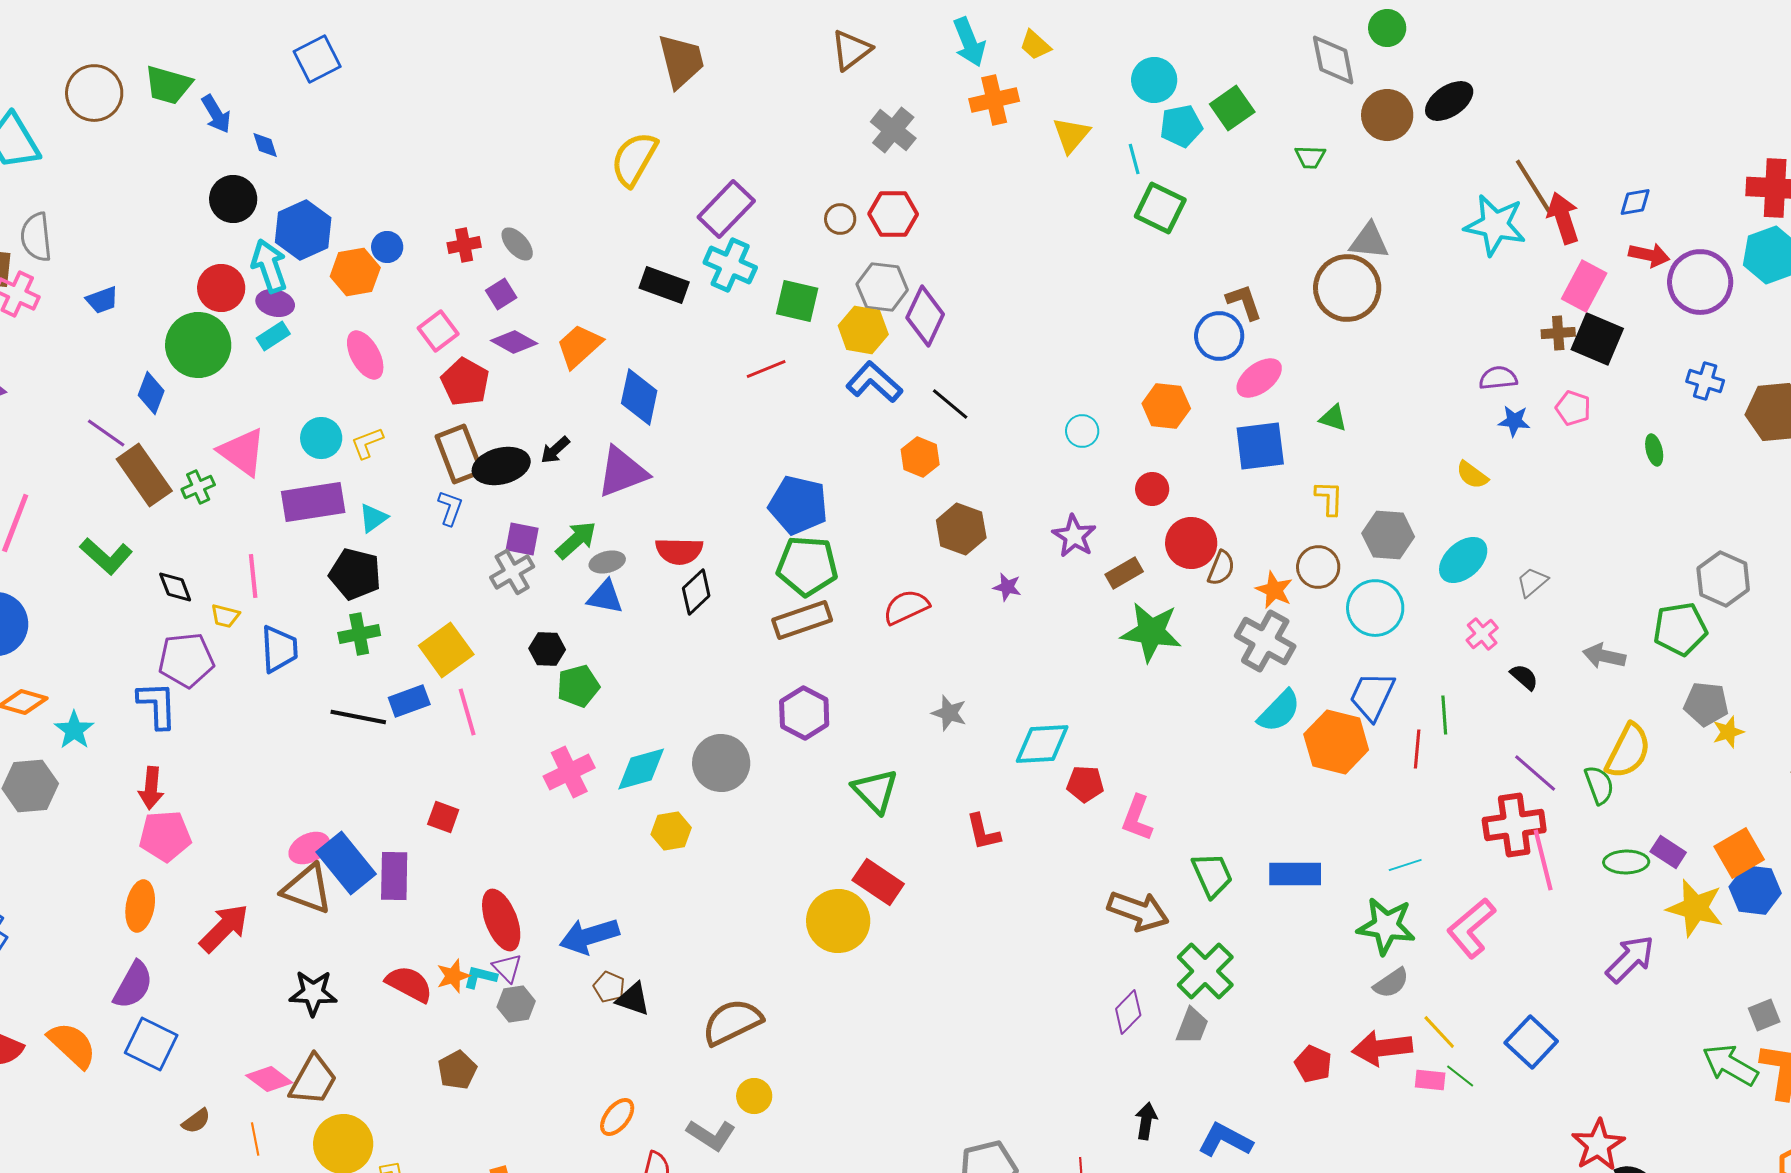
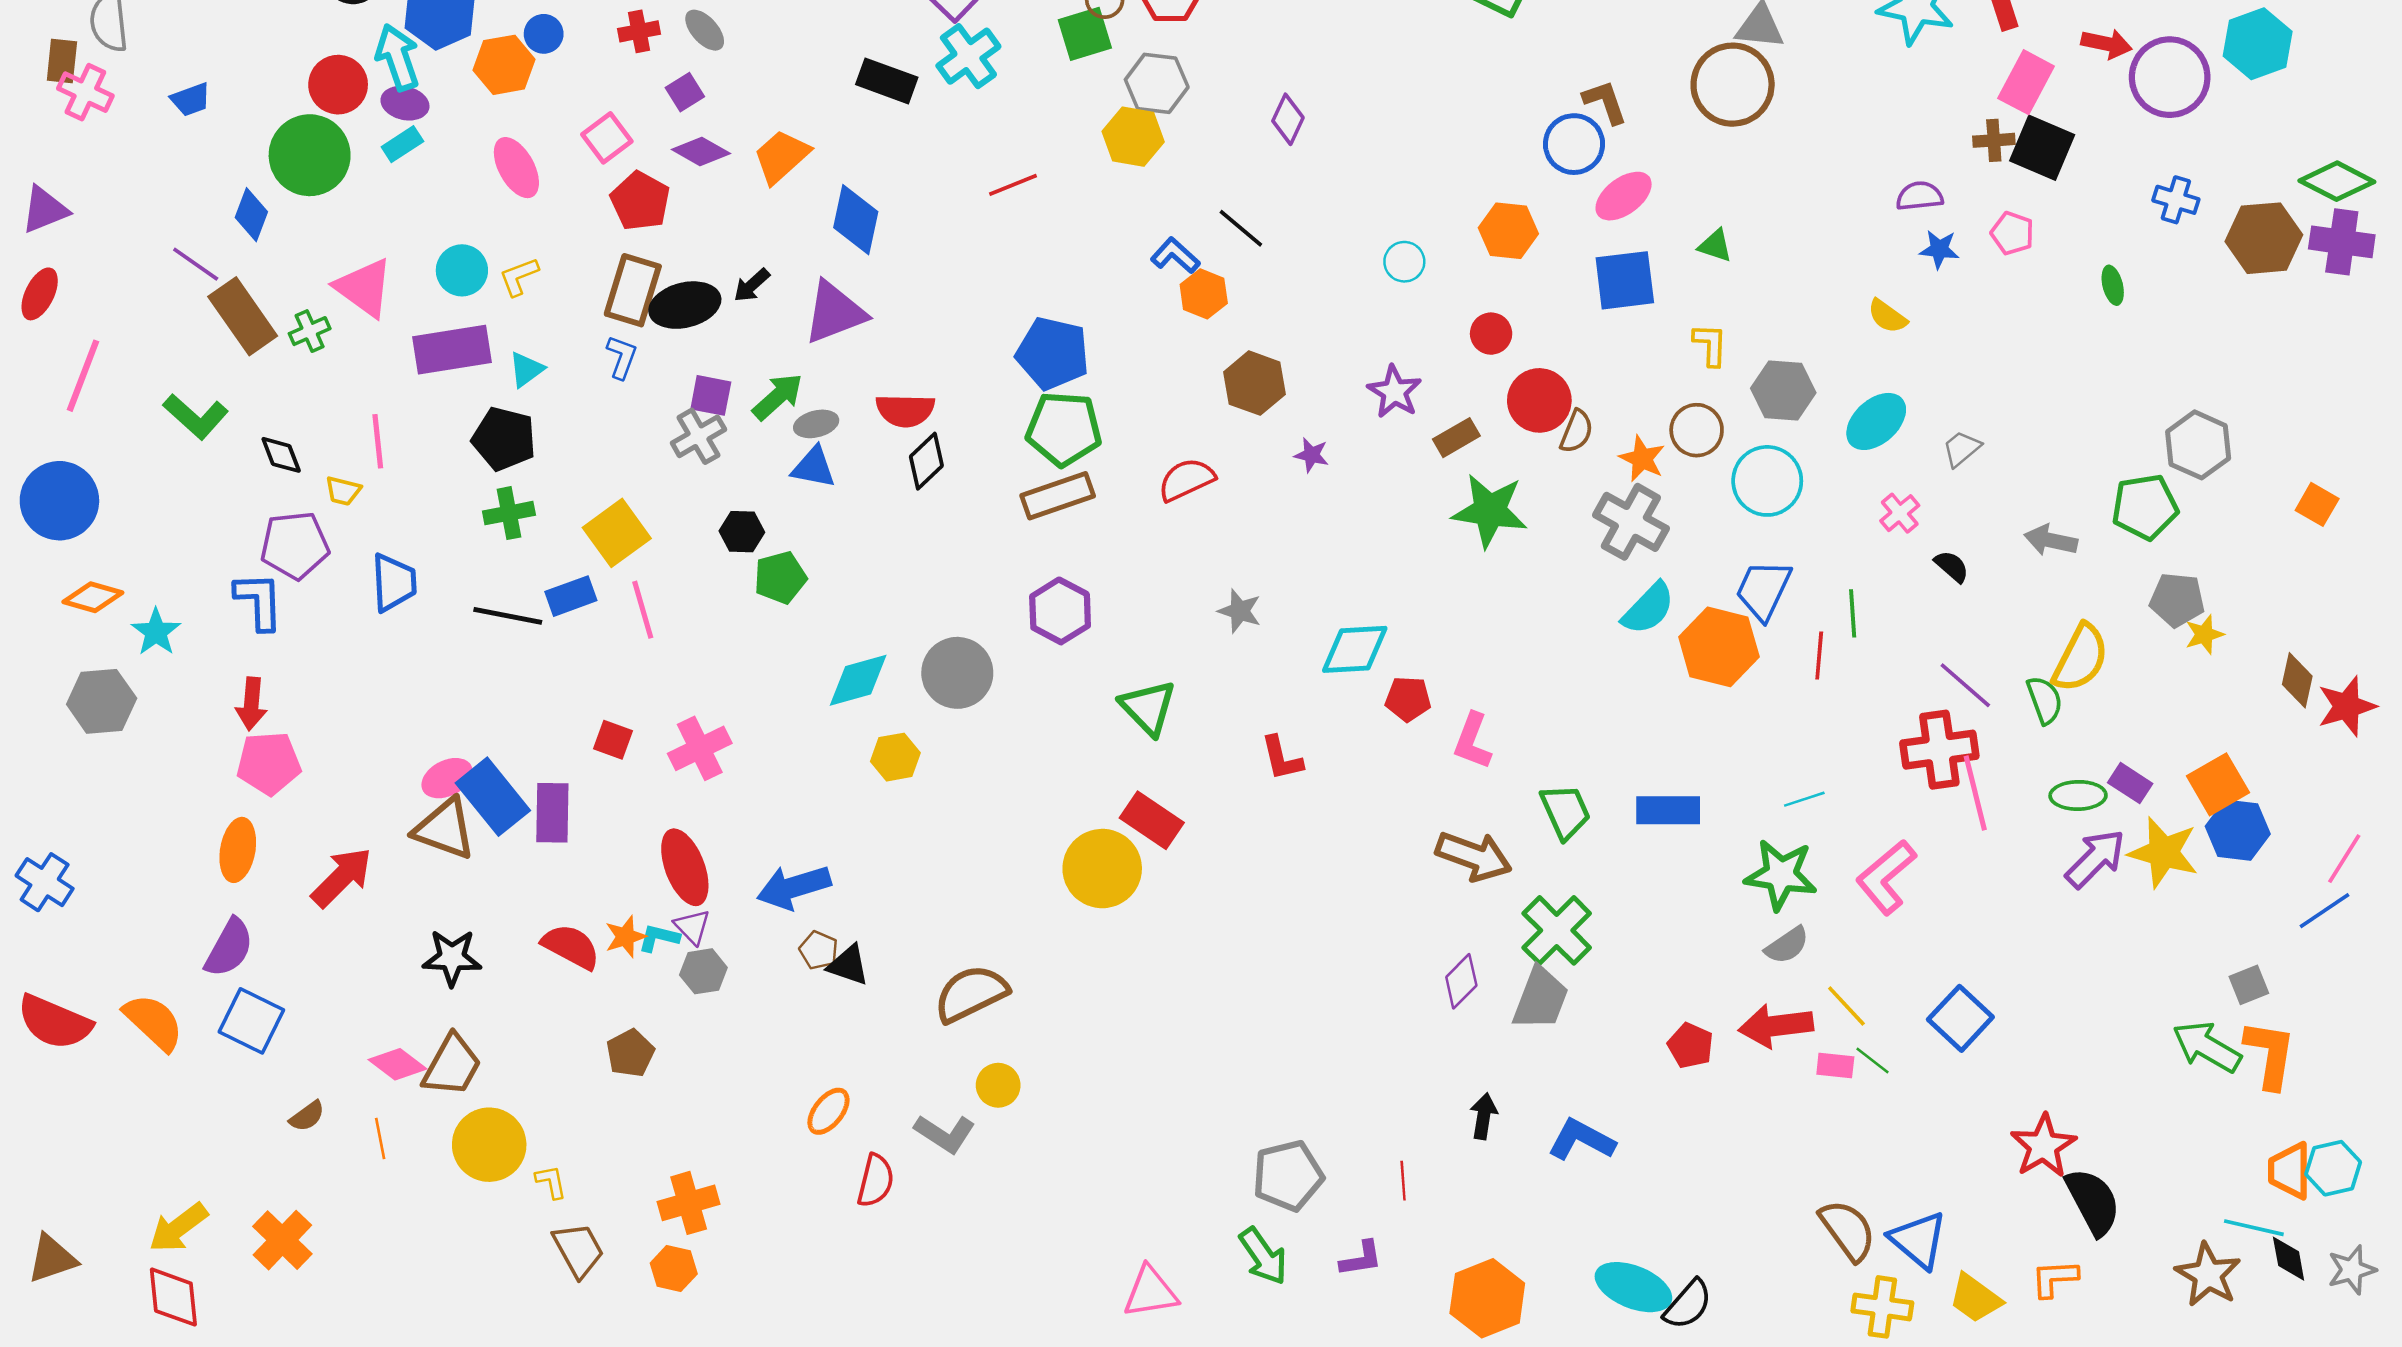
cyan cross: (730, 265) -> (968, 56), turned 30
green square: (797, 301) -> (1085, 34), moved, turned -30
purple diamond: (925, 316) -> (1288, 119), moved, size x0.7
blue L-shape: (874, 382) -> (1175, 256), moved, size x0.7
brown rectangle: (459, 454) -> (633, 290), turned 38
blue trapezoid: (279, 649) -> (394, 582), moved
pink cross: (569, 772) -> (700, 748), moved
purple arrow: (1630, 959) -> (2095, 859), moved
gray trapezoid: (1192, 1026) -> (1541, 999), size x1.4

